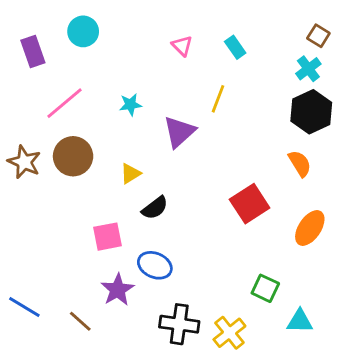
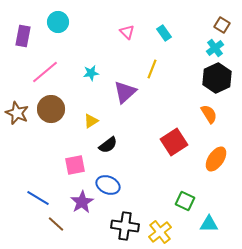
purple rectangle: (33, 52) -> (23, 36), turned 30
blue line: (24, 307) -> (38, 198), moved

